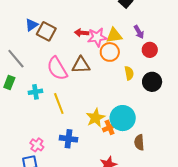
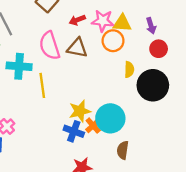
red arrow: (82, 33) -> (77, 20), moved, turned -40
black circle: (152, 82) -> (153, 85), size x1.4
cyan cross: (35, 92) -> (19, 66), size x1.5
orange cross: (110, 127) -> (93, 126), turned -32
blue cross: (68, 139) -> (74, 131), moved

